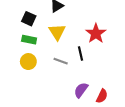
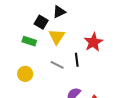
black square: (29, 19) -> (41, 22), moved
yellow circle: (28, 62) -> (25, 74), moved

